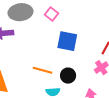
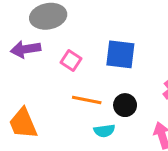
pink square: (51, 14) -> (71, 61), moved

